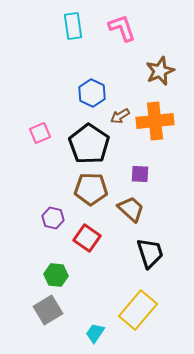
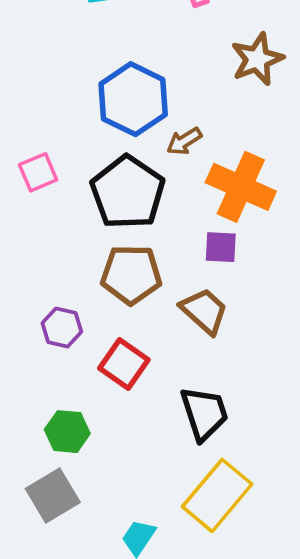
blue hexagon: (92, 93) -> (133, 99), size x1.4
orange cross: (155, 121) -> (241, 187), moved, turned 30
black trapezoid: (150, 253) -> (204, 413), moved

